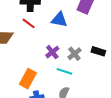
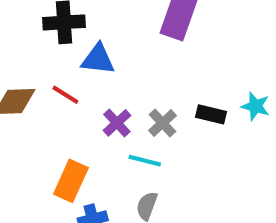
blue triangle: (59, 20) -> (98, 59), moved
red line: (29, 23) -> (65, 95), moved

